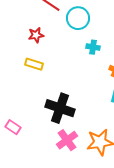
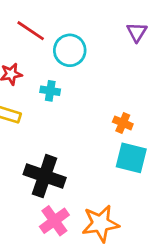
cyan cross: (93, 47) -> (50, 91), moved

